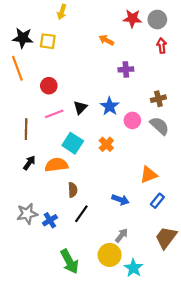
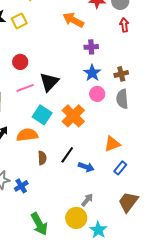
orange arrow: (106, 40) -> (73, 20), size x1.5
yellow square: (48, 41) -> (19, 21), turned -35
blue star: (110, 106) -> (92, 73), moved
black triangle: (80, 107) -> (49, 82), size x1.5
gray semicircle: (159, 126) -> (122, 99), turned -138
orange cross: (106, 144) -> (73, 116), size x1.6
black line: (81, 214) -> (67, 155), moved

